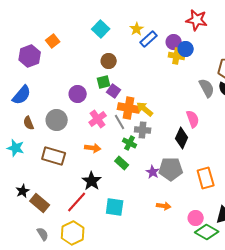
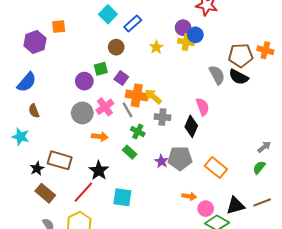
yellow star: (137, 29) -> (156, 47), moved
blue rectangle: (149, 39) -> (133, 24), moved
orange square: (53, 41) -> (59, 27), turned 32
green square: (104, 82) -> (101, 69), moved
gray circle: (57, 120) -> (82, 113), moved
gray cross: (143, 130) -> (162, 117), moved
brown rectangle: (54, 156) -> (60, 160), moved
orange rectangle: (206, 178) -> (216, 167), turned -35
black star: (23, 191) -> (37, 168), moved
orange arrow: (164, 206) -> (189, 196), moved

